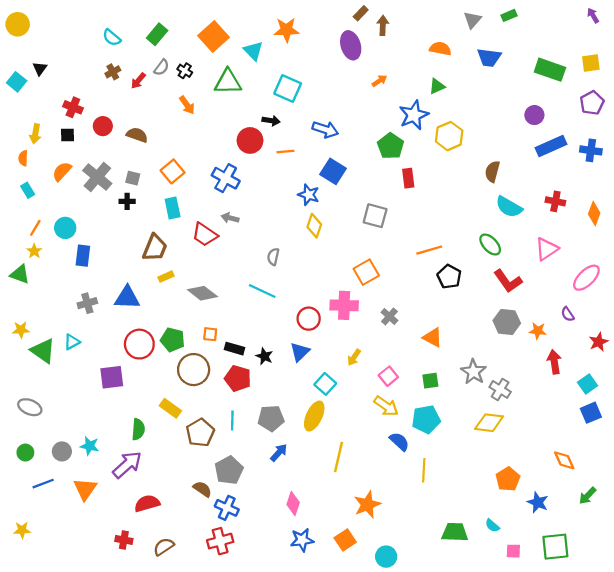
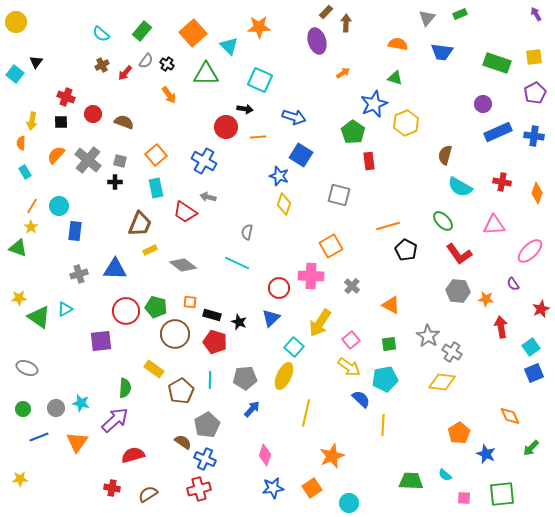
green triangle: (437, 86) -> (395, 78), turned 42
pink triangle: (547, 249) -> (494, 225), turned 30
yellow arrow: (354, 357) -> (320, 323), size x1.8

